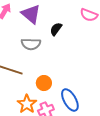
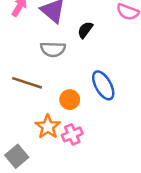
blue ellipse: (70, 100) -> (103, 85), moved

